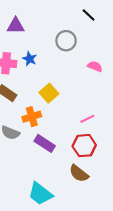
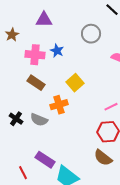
purple rectangle: (45, 143) -> (45, 160), moved

